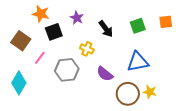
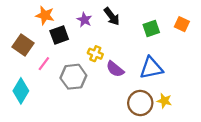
orange square: (166, 22) -> (182, 24), turned 32
black arrow: (106, 29) -> (112, 16), moved
purple semicircle: (105, 74) -> (115, 69), moved

